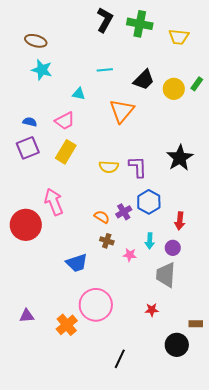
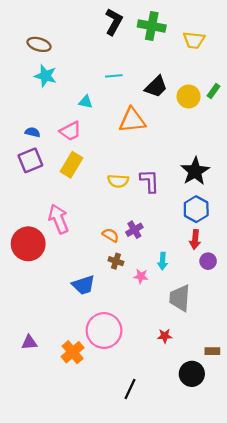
orange triangle: (122, 111) -> (132, 120), turned 44
blue hexagon: (149, 202) -> (196, 209), moved
purple circle: (173, 248) -> (208, 261), moved

